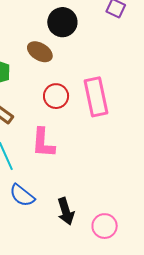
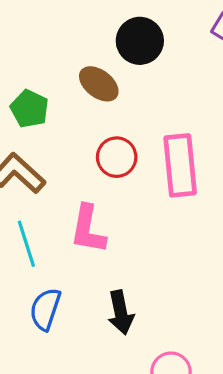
blue semicircle: (22, 195) -> (45, 309), turned 64
black arrow: (66, 211) -> (121, 312), moved

